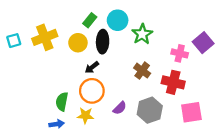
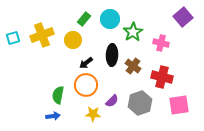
black ellipse: (103, 42) -> (112, 55), moved
purple square: (203, 43) -> (183, 17), moved
pink cross: (180, 53) -> (161, 43), moved
yellow star: (85, 115) -> (93, 114), moved

